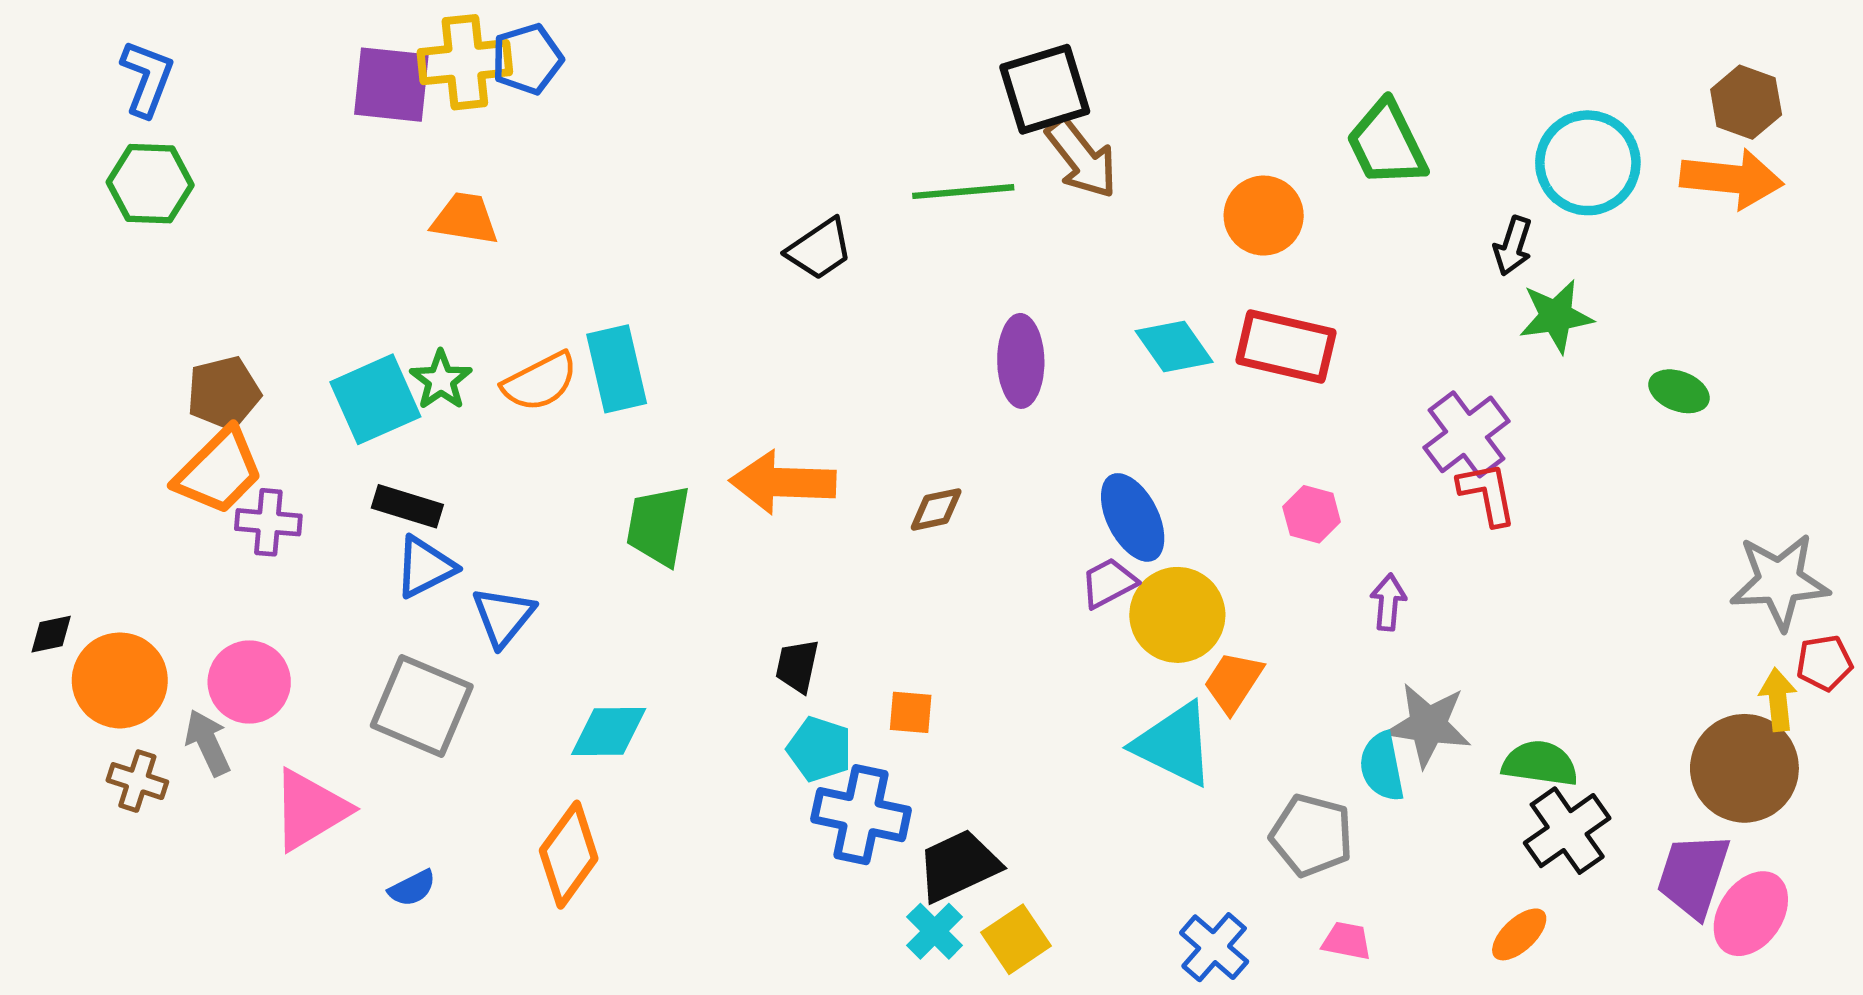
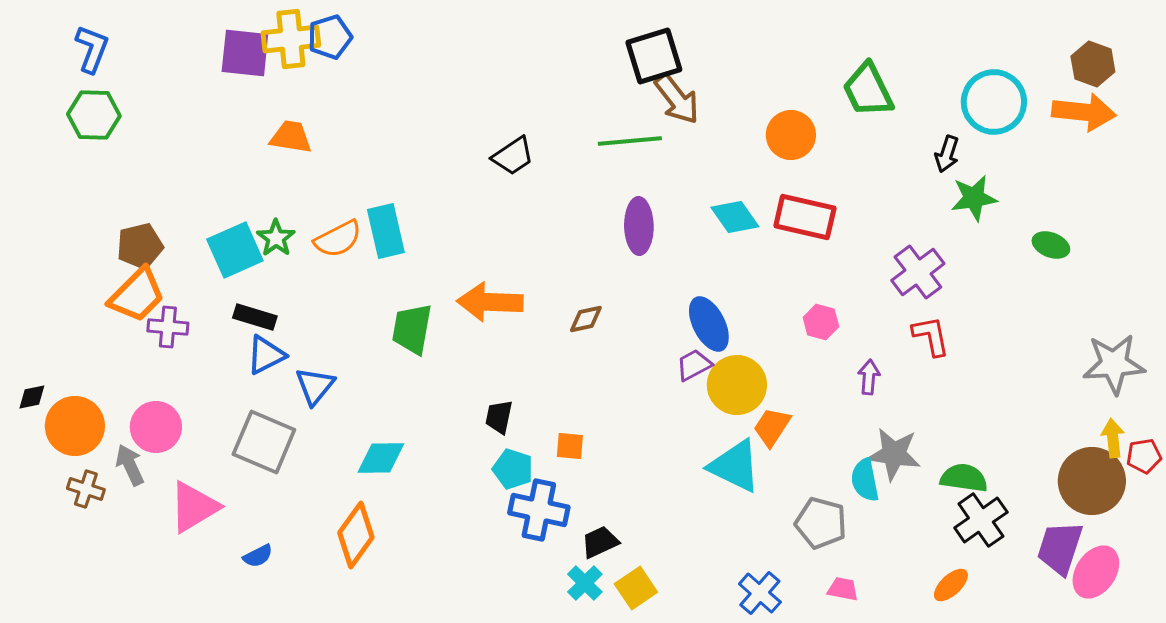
green line: (963, 192) -> (630, 141), moved
red L-shape: (1487, 494) -> (931, 336), moved
red pentagon: (1824, 663) -> (1144, 456), moved
black trapezoid: (958, 866) -> (600, 542), size x0.7

